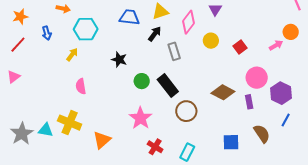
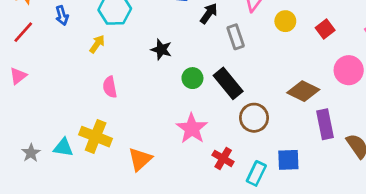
purple rectangle: (249, 102) -> (325, 124), moved, size x1.5
gray star: (22, 134) -> (31, 153), size x0.6
blue square: (231, 142) -> (288, 160), moved
red cross: (155, 147) -> (223, 158), moved

